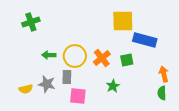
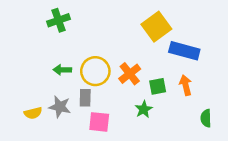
yellow square: (123, 21) -> (156, 27), turned -35
green cross: (31, 22) -> (58, 20), moved
green square: (127, 60) -> (158, 86), moved
orange arrow: (164, 74) -> (186, 85), moved

